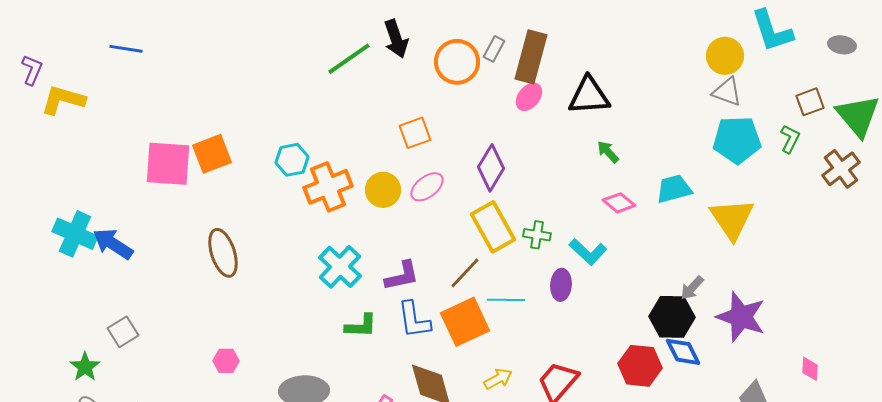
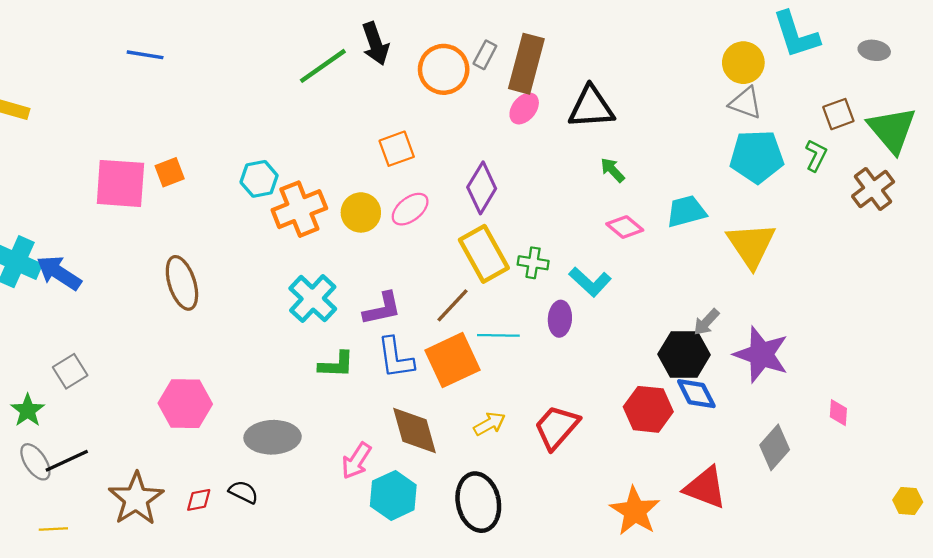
blue line: (126, 49) -> (145, 55), moved
orange square: (212, 154) -> (170, 172), size x0.7
pink hexagon: (226, 361) -> (185, 404), size x1.8

